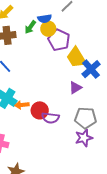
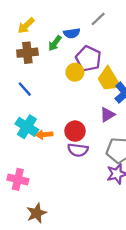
yellow circle: (48, 29) -> (75, 72), moved
red circle: (40, 110) -> (75, 131), moved

